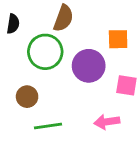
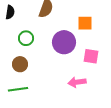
green circle: (45, 52) -> (26, 38), moved, size x0.6
green line: (48, 126) -> (18, 89), moved

